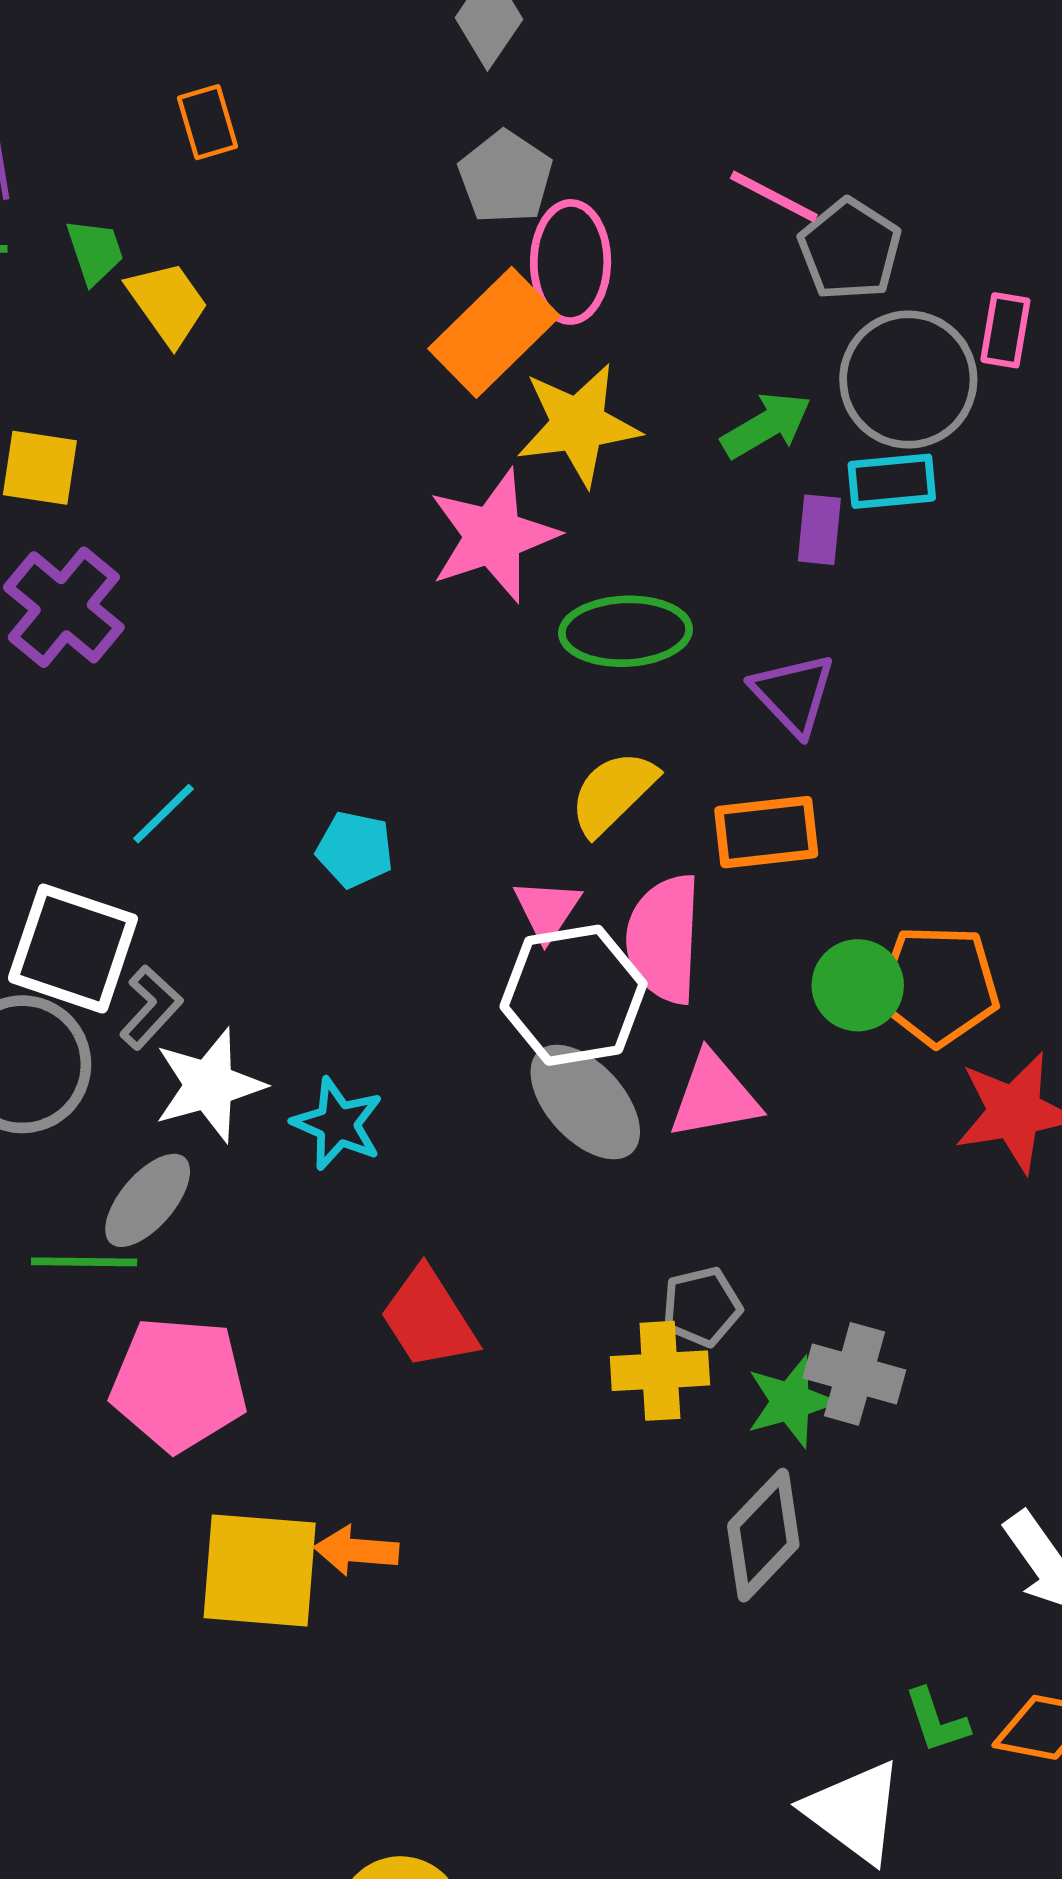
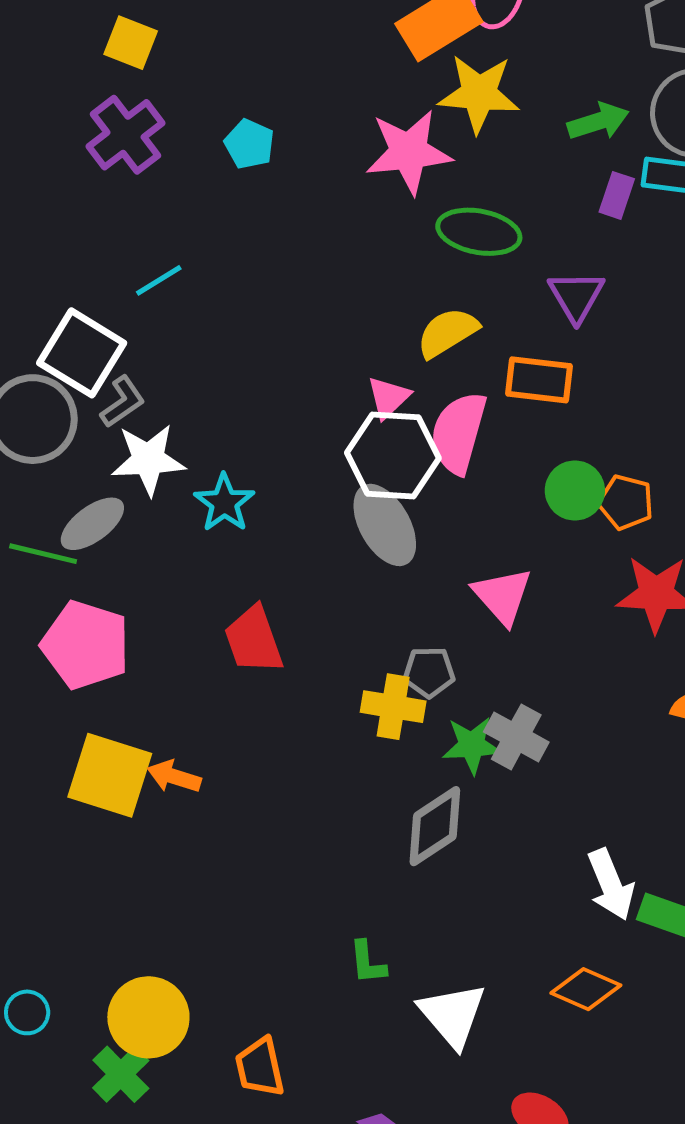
cyan pentagon: (355, 849) -> (249, 144), moved
orange pentagon: (938, 985) -> (626, 502), size x0.7
pink triangle: (714, 1096) -> (503, 596), moved, turned 46
green L-shape: (936, 1721) -> (368, 962), moved

